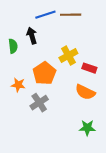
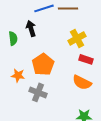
yellow cross: (68, 55) -> (77, 38), moved
gray cross: (39, 103) -> (38, 92), turned -36

